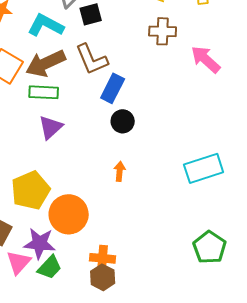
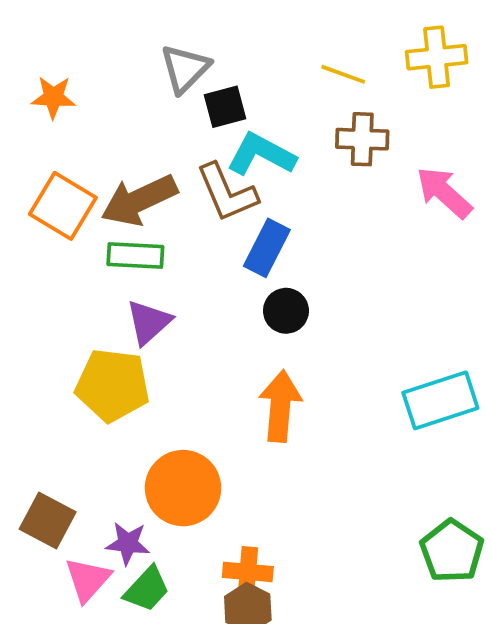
cyan L-shape: (46, 25) -> (261, 154), moved
orange arrow: (120, 171) -> (280, 406), size x1.8
yellow pentagon: (31, 190) -> (112, 385), moved, turned 30
purple star: (40, 243) -> (128, 543), size x0.7

